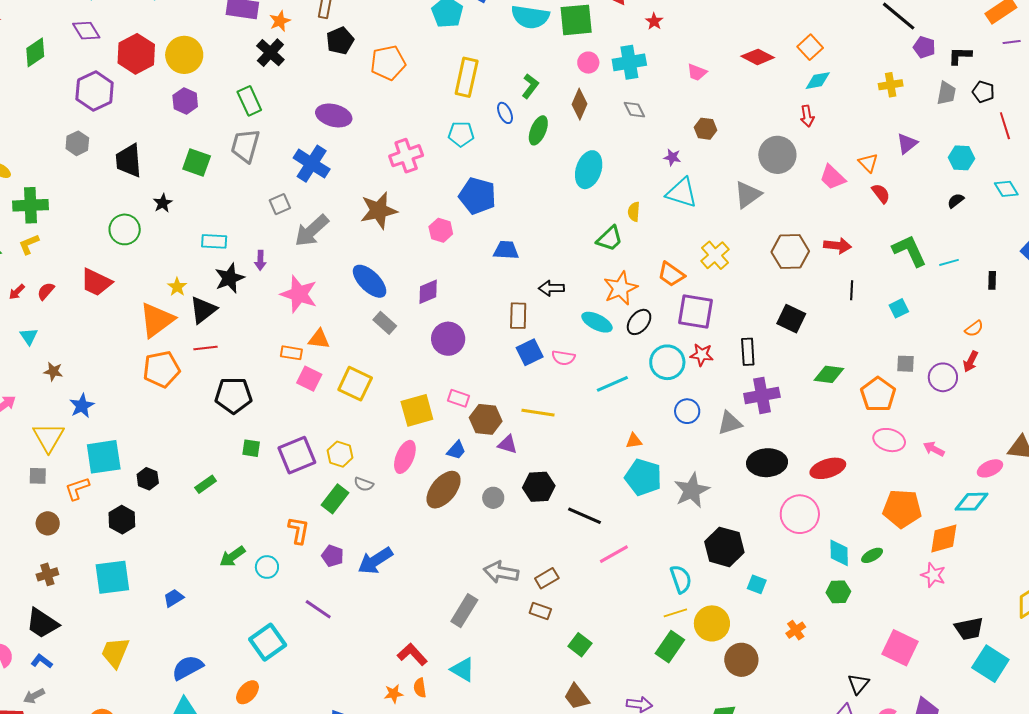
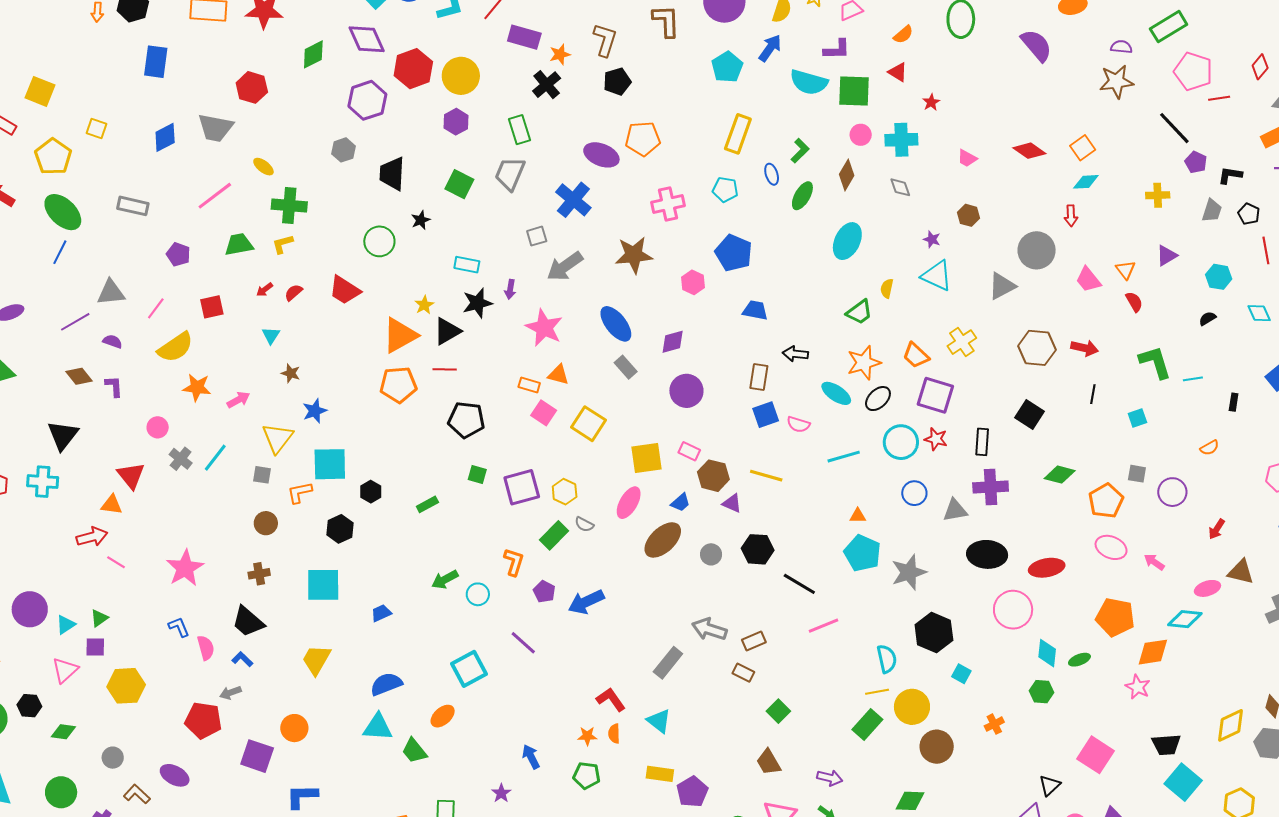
purple diamond: (86, 31) -> (367, 39), size x1.4
orange pentagon: (388, 63) -> (643, 139), moved
red arrow: (971, 361) -> (1217, 529), moved

